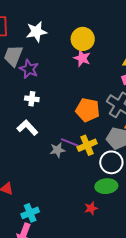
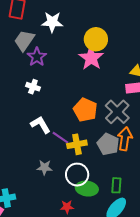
pink star: (82, 58) -> (91, 58), size x1.4
white L-shape: (27, 128) -> (40, 125), moved
gray star: (57, 150) -> (44, 167), moved
white circle: (111, 162) -> (77, 175), moved

